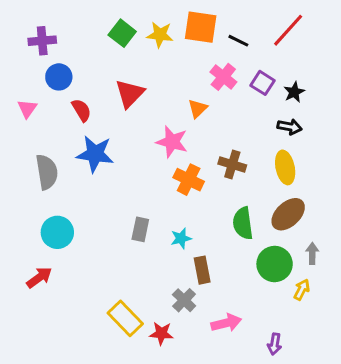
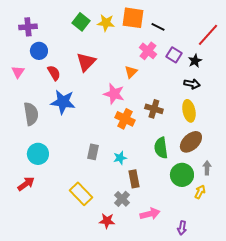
red line: (288, 30) -> (208, 35), moved
yellow rectangle: (125, 318) -> (81, 194), moved

